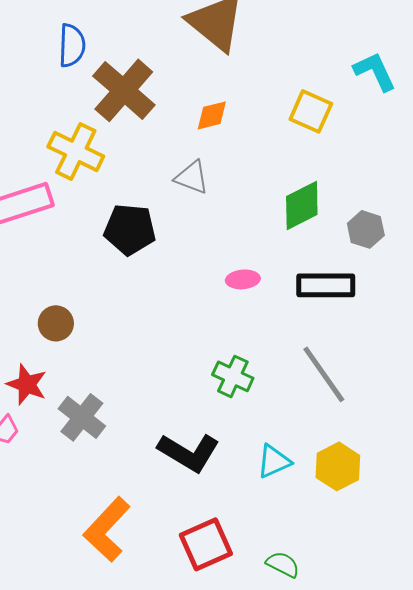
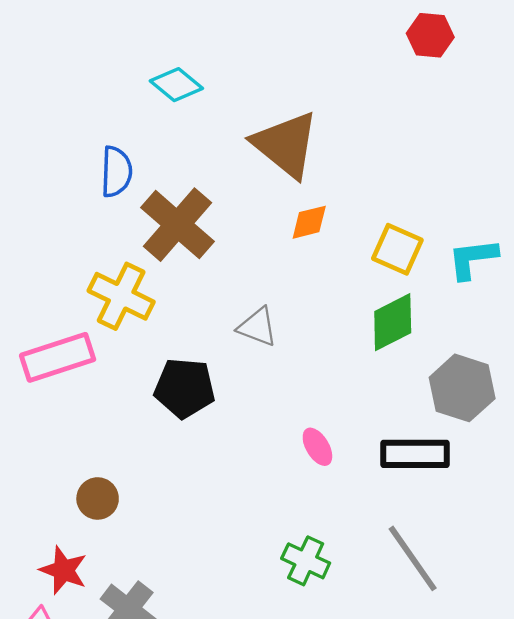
cyan L-shape: (375, 71) -> (473, 259), moved, turned -72
orange diamond: (212, 115) -> (309, 222), moved
green diamond: (302, 205) -> (393, 322), moved
gray hexagon: (366, 229) -> (462, 388), size x1.5
pink ellipse: (243, 279) -> (317, 447), turned 64

